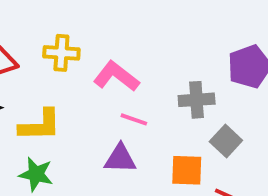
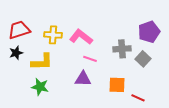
yellow cross: (61, 53) -> (53, 35), moved
gray square: (226, 141) -> (143, 59), moved

